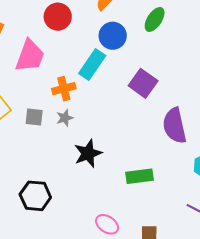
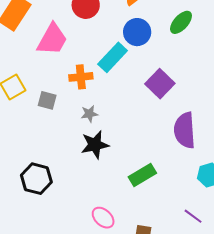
gray star: (65, 118) -> (89, 114), moved
green rectangle: (139, 176) -> (142, 175), turned -32

